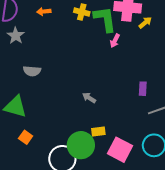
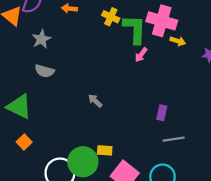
yellow arrow: (145, 23) -> (178, 41), turned 48
gray star: (16, 36) -> (41, 39), moved
gray arrow: (89, 98) -> (95, 101), moved

